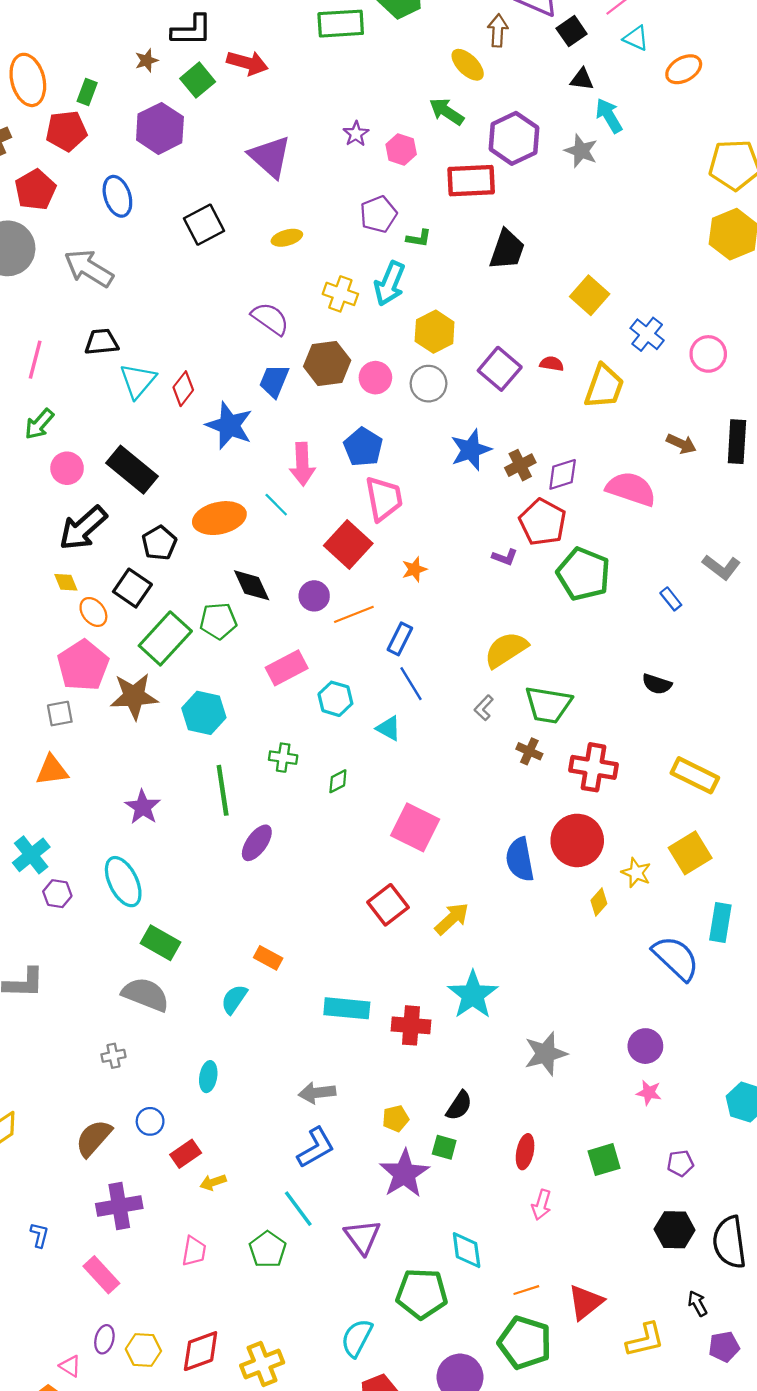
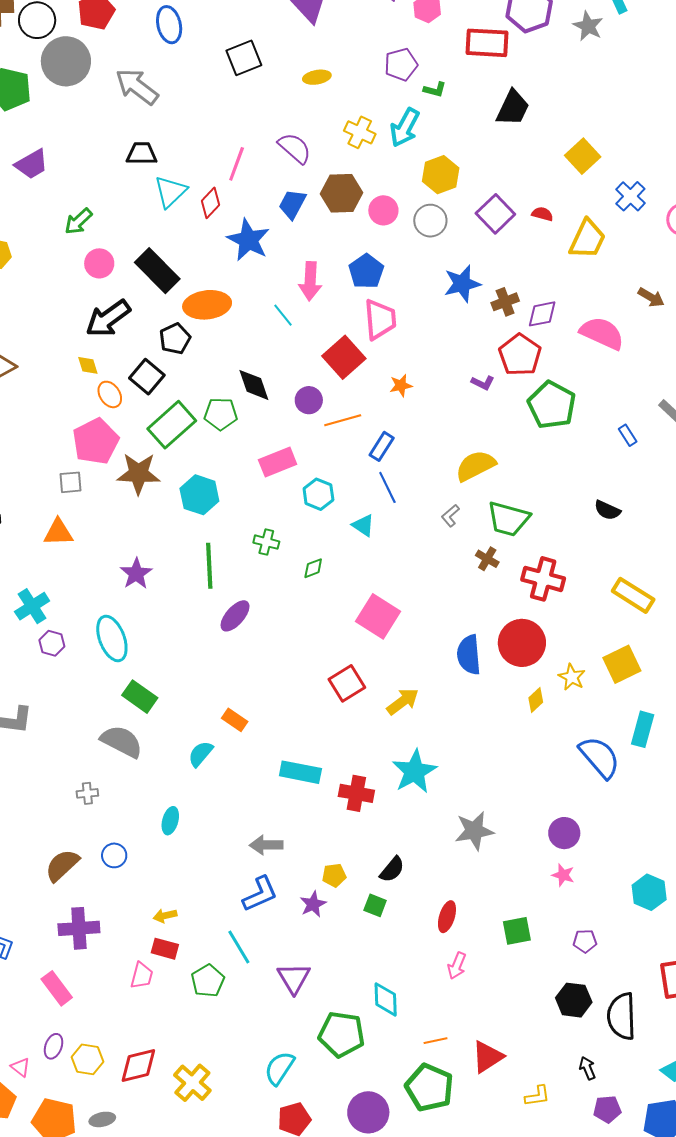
pink line: (35, 360) -> (237, 164), moved
orange ellipse: (219, 518) -> (207, 305), moved
red rectangle: (186, 1154) -> (165, 949), moved, turned 44
purple star: (404, 1174) -> (313, 904), moved, size x0.6
yellow L-shape: (645, 1340) -> (537, 1096), size x0.7
yellow cross: (262, 1364) -> (192, 1083), turned -33

